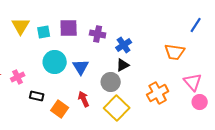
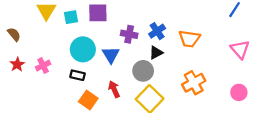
purple cross: (98, 34) -> (129, 34), moved
orange trapezoid: (175, 52) -> (189, 39), moved
pink triangle: (193, 82) -> (240, 49), moved
black rectangle: (37, 96) -> (77, 75), moved

